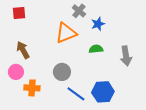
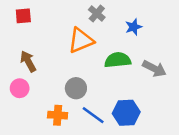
blue star: (98, 24) -> (134, 27), moved
green semicircle: (96, 49) -> (118, 60), size x1.5
gray arrow: (126, 56) -> (154, 69), turned -54
orange cross: (32, 88) -> (58, 115), moved

